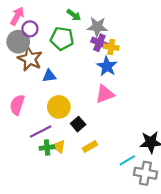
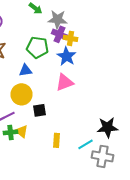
green pentagon: (62, 38) -> (38, 47), moved
blue triangle: (49, 76) -> (26, 70), moved
black square: (78, 124) -> (40, 110), turned 32
yellow rectangle: (90, 146) -> (56, 140), moved, turned -56

